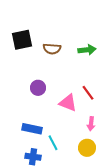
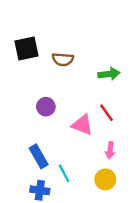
green arrow: (87, 50) -> (109, 74), moved
blue rectangle: (32, 129) -> (39, 156), turned 48

